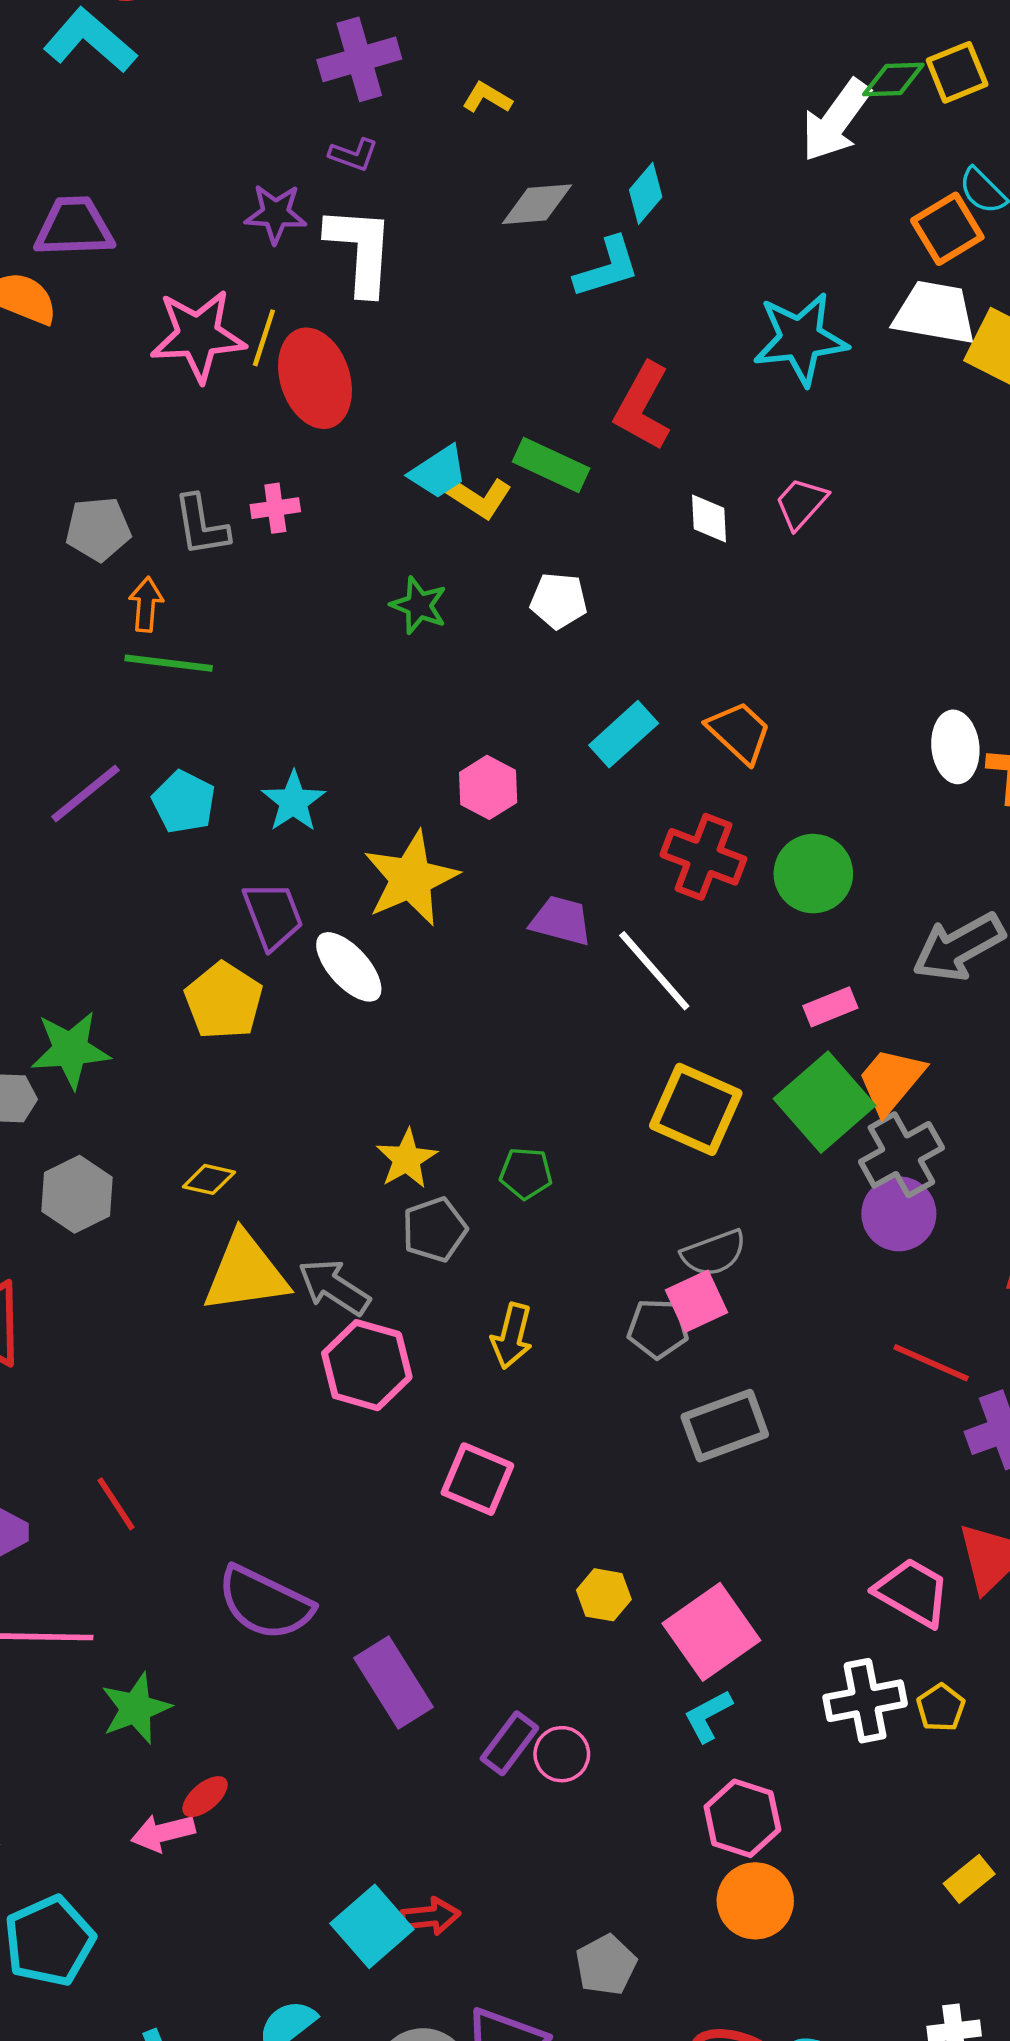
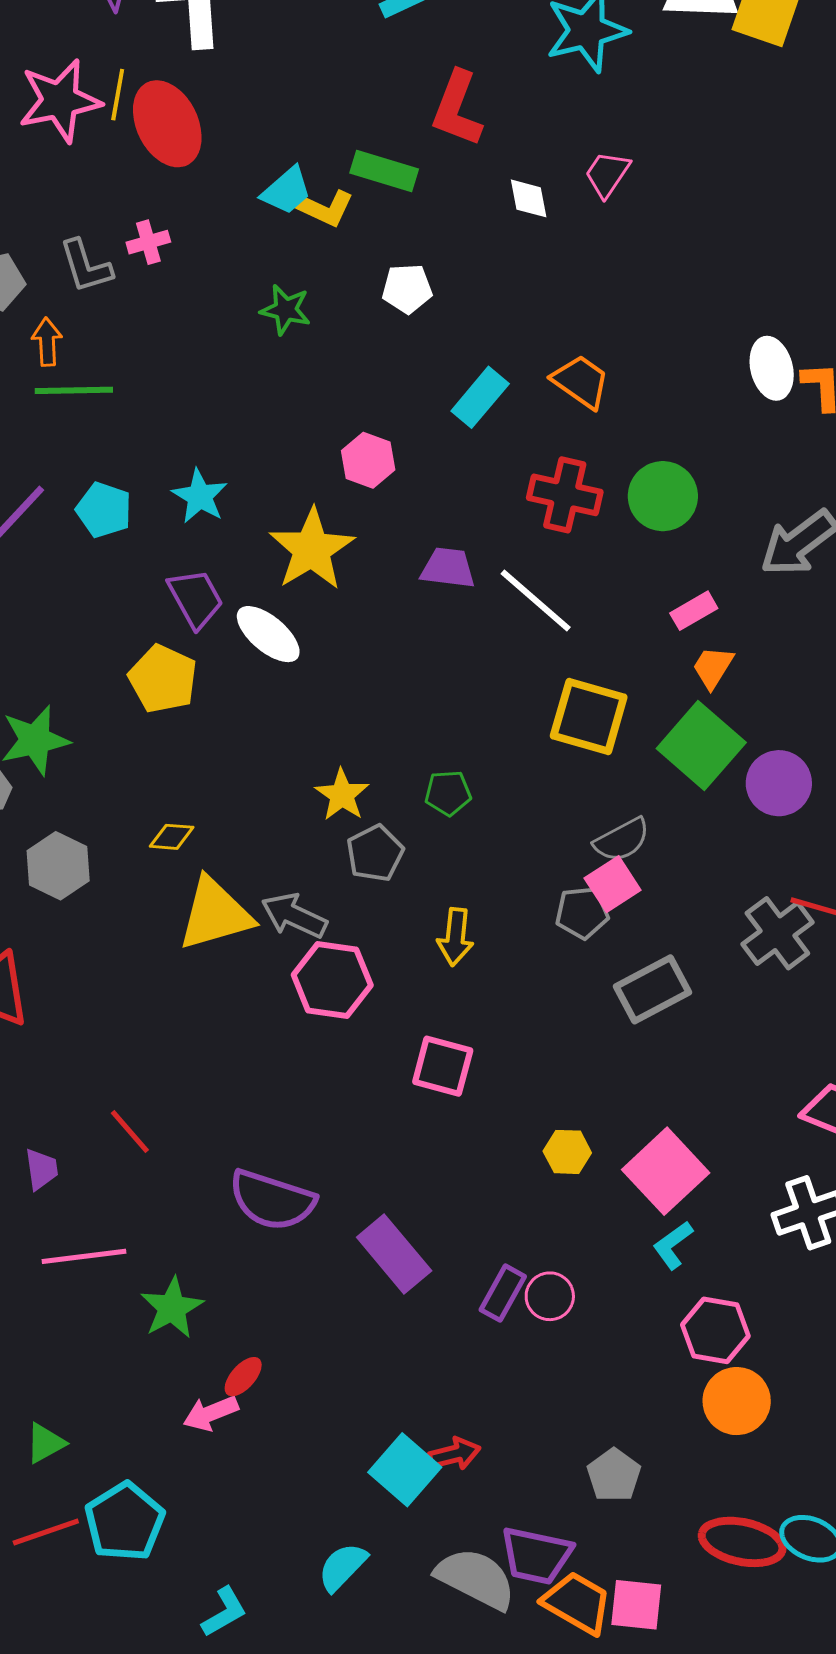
orange trapezoid: (891, 1080) -> (713, 667), moved, size x0.7
green square: (824, 1102) -> (701, 746), moved
gray cross: (901, 1155) -> (777, 933), moved

